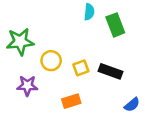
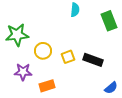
green rectangle: (115, 25) -> (109, 21), moved
orange rectangle: (71, 101) -> (47, 86), moved

